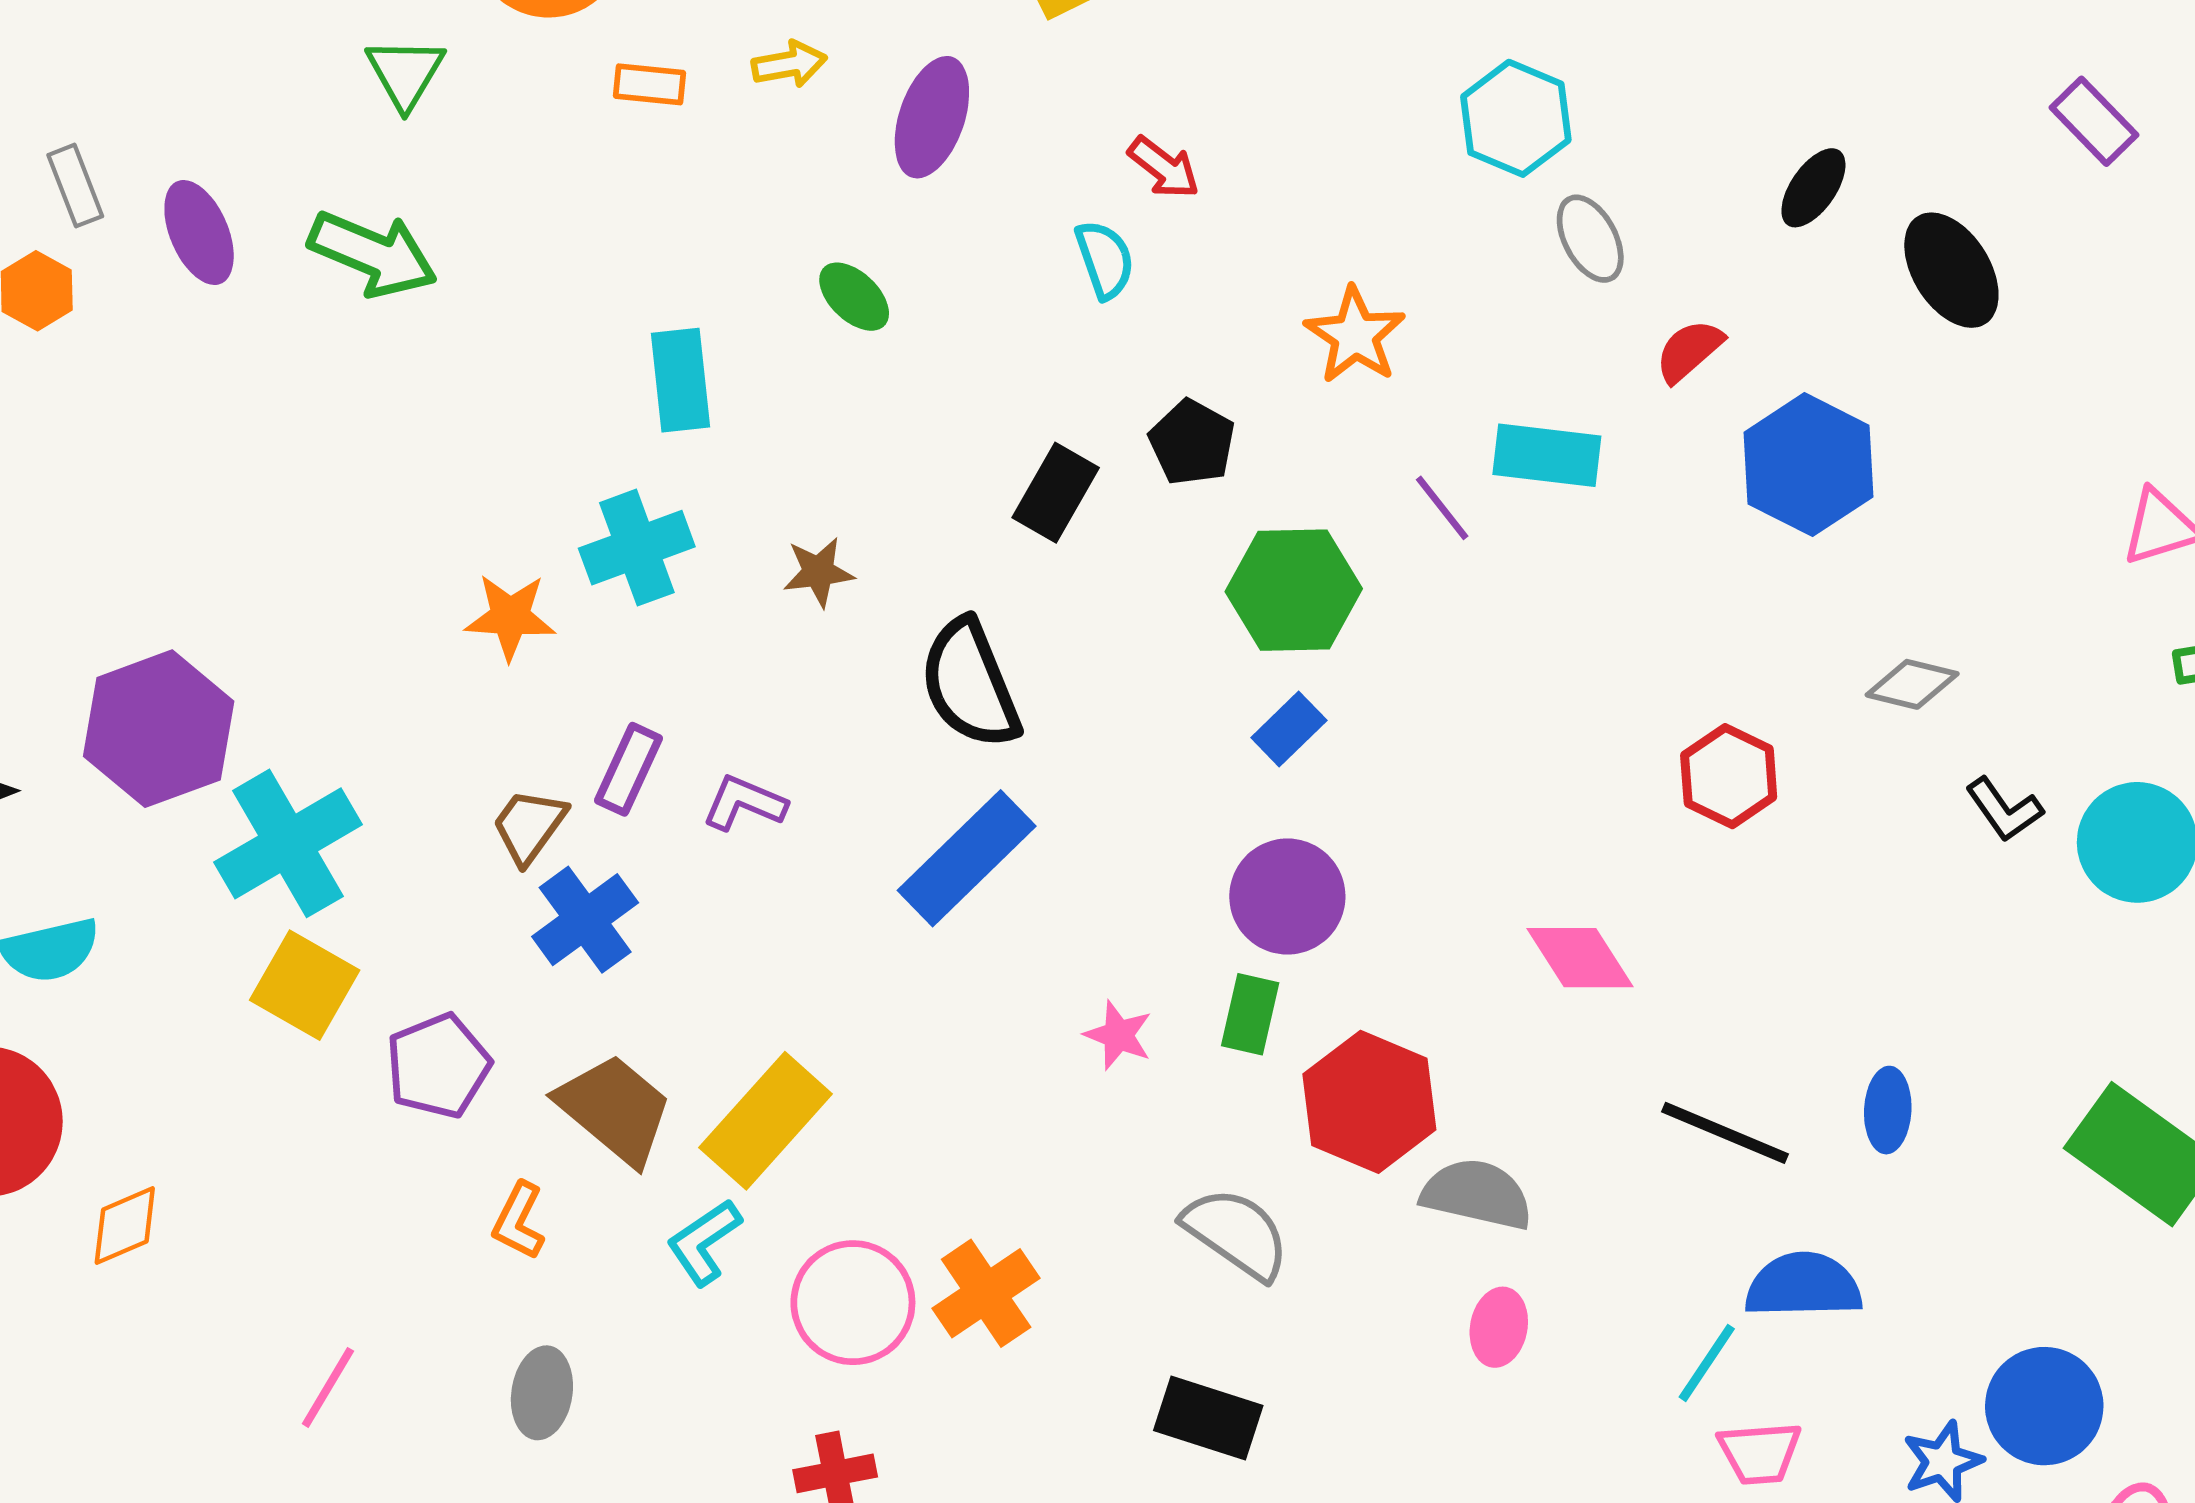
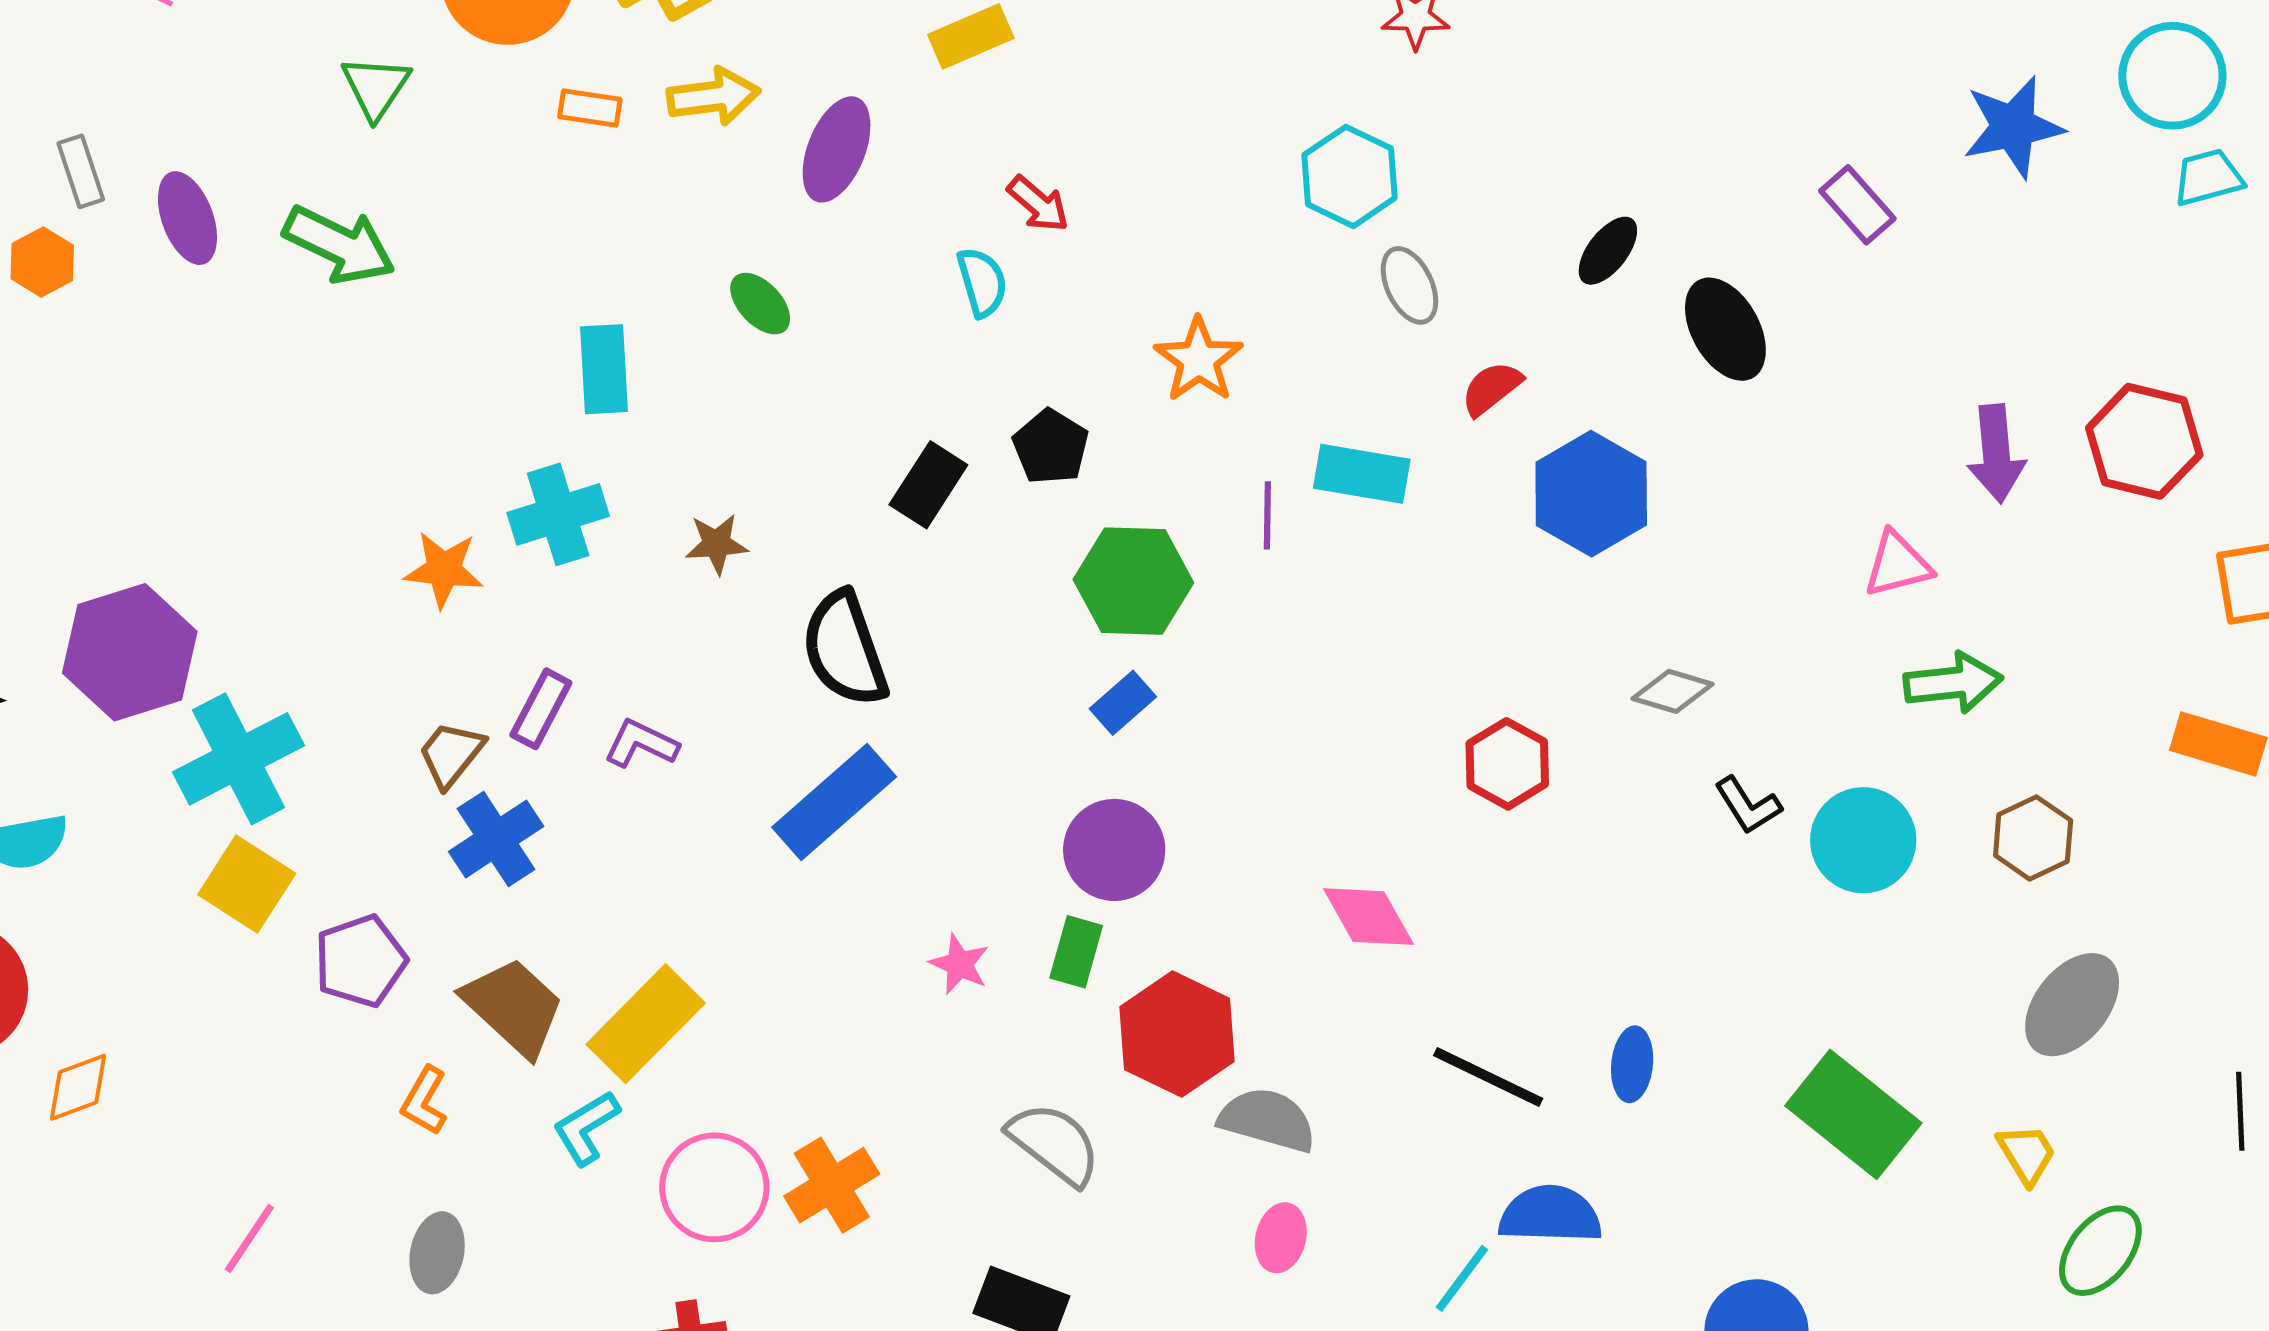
yellow arrow: (789, 64) -> (714, 96), size x1.4
purple line: (1442, 508) -> (1267, 515), turned 36

